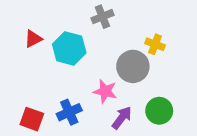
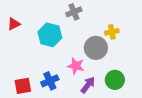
red triangle: (33, 39) -> (14, 24), moved
yellow cross: (155, 44) -> (112, 32), turned -32
red square: (32, 119) -> (23, 86), turned -30

